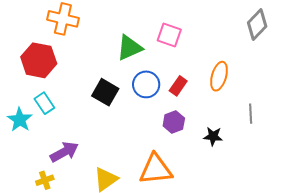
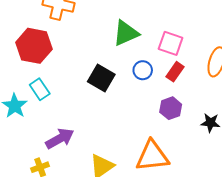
pink square: (169, 35) -> (171, 43), moved
blue circle: (146, 84) -> (143, 70), size x0.7

